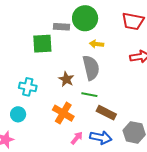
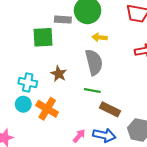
brown star: (66, 79) -> (59, 74), moved
orange cross: (63, 113) -> (47, 109), moved
cyan circle: (18, 114) -> (23, 104), moved

